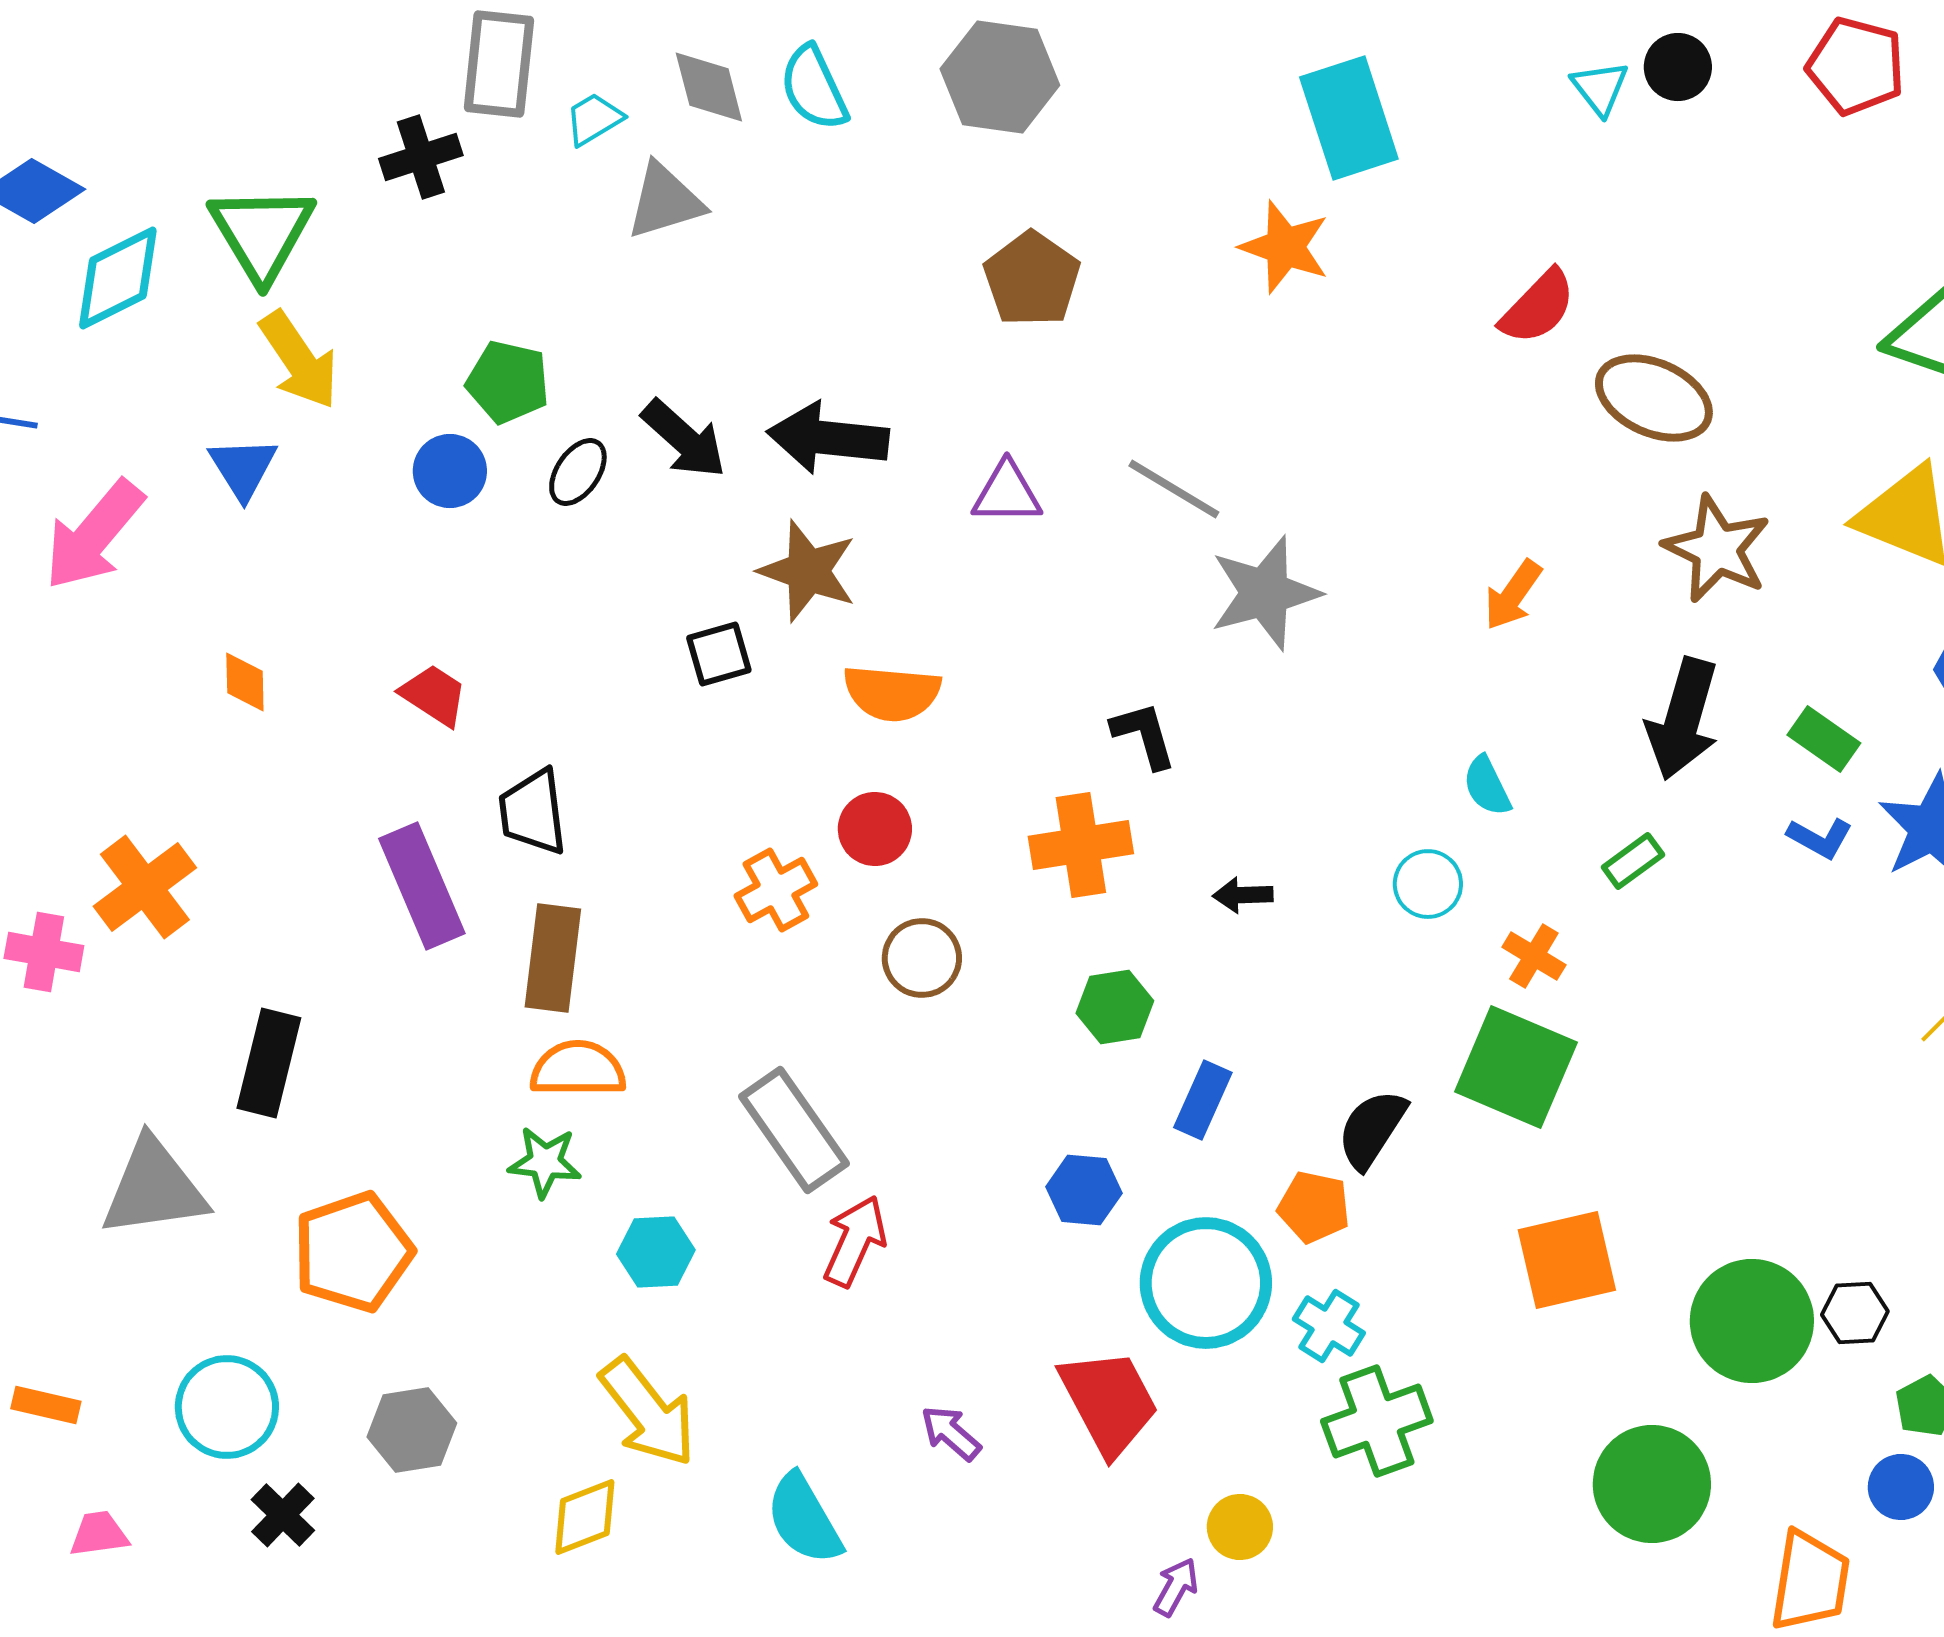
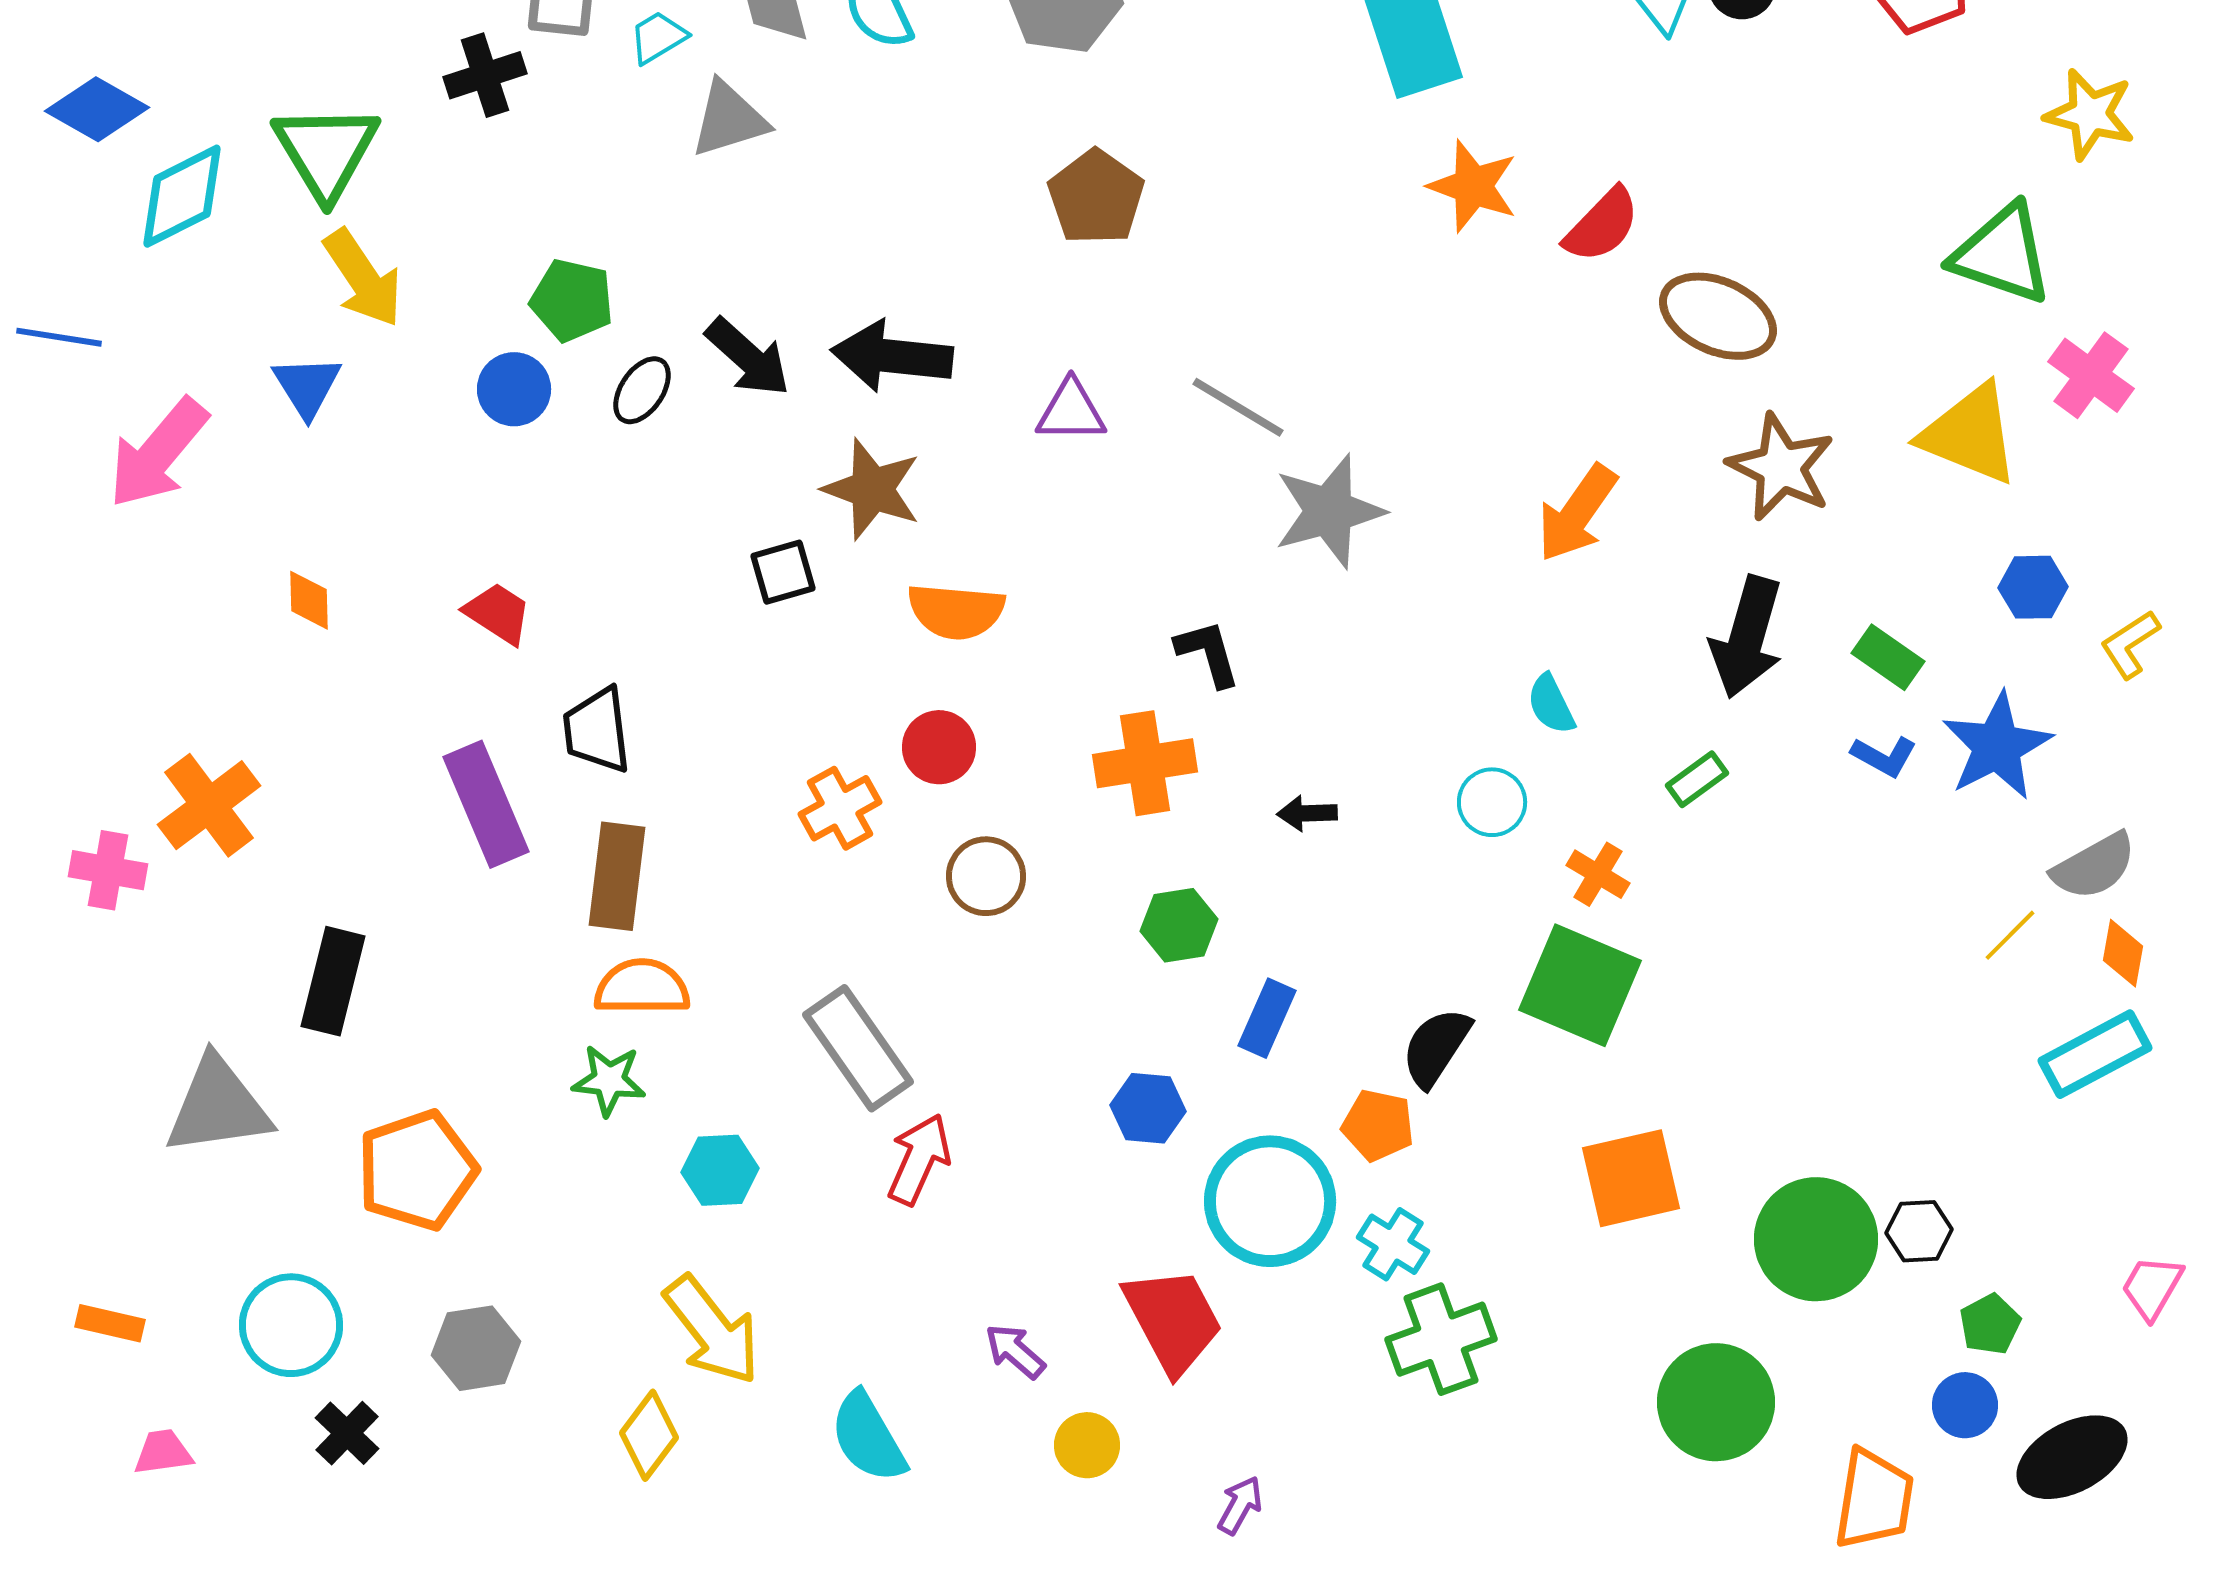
orange star: (1285, 247) -> (1473, 186), moved
orange arrow: (1513, 595) -> (1577, 513), size x1.4
yellow diamond: (585, 1517) -> (649, 1435), turned -32
yellow circle: (1240, 1527) -> (1087, 1445), moved

